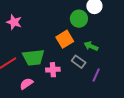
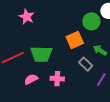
pink cross: (53, 70) -> (57, 79), moved

